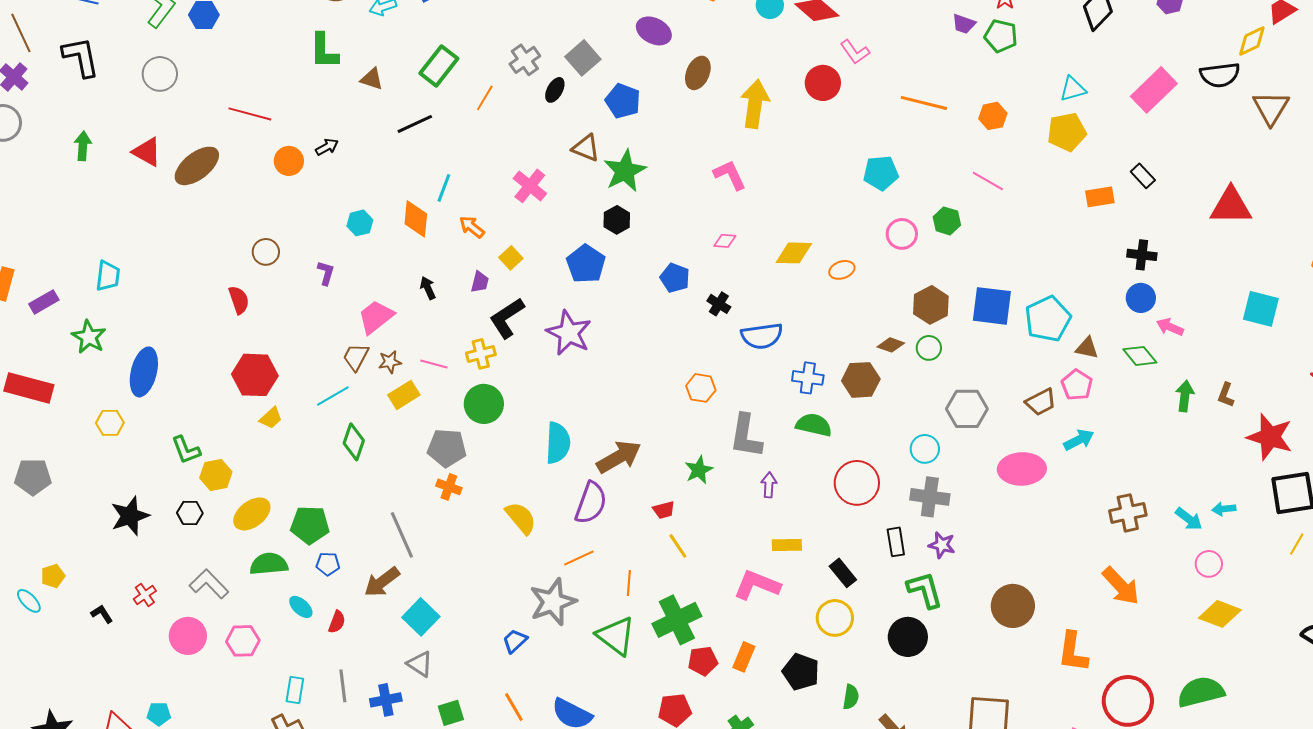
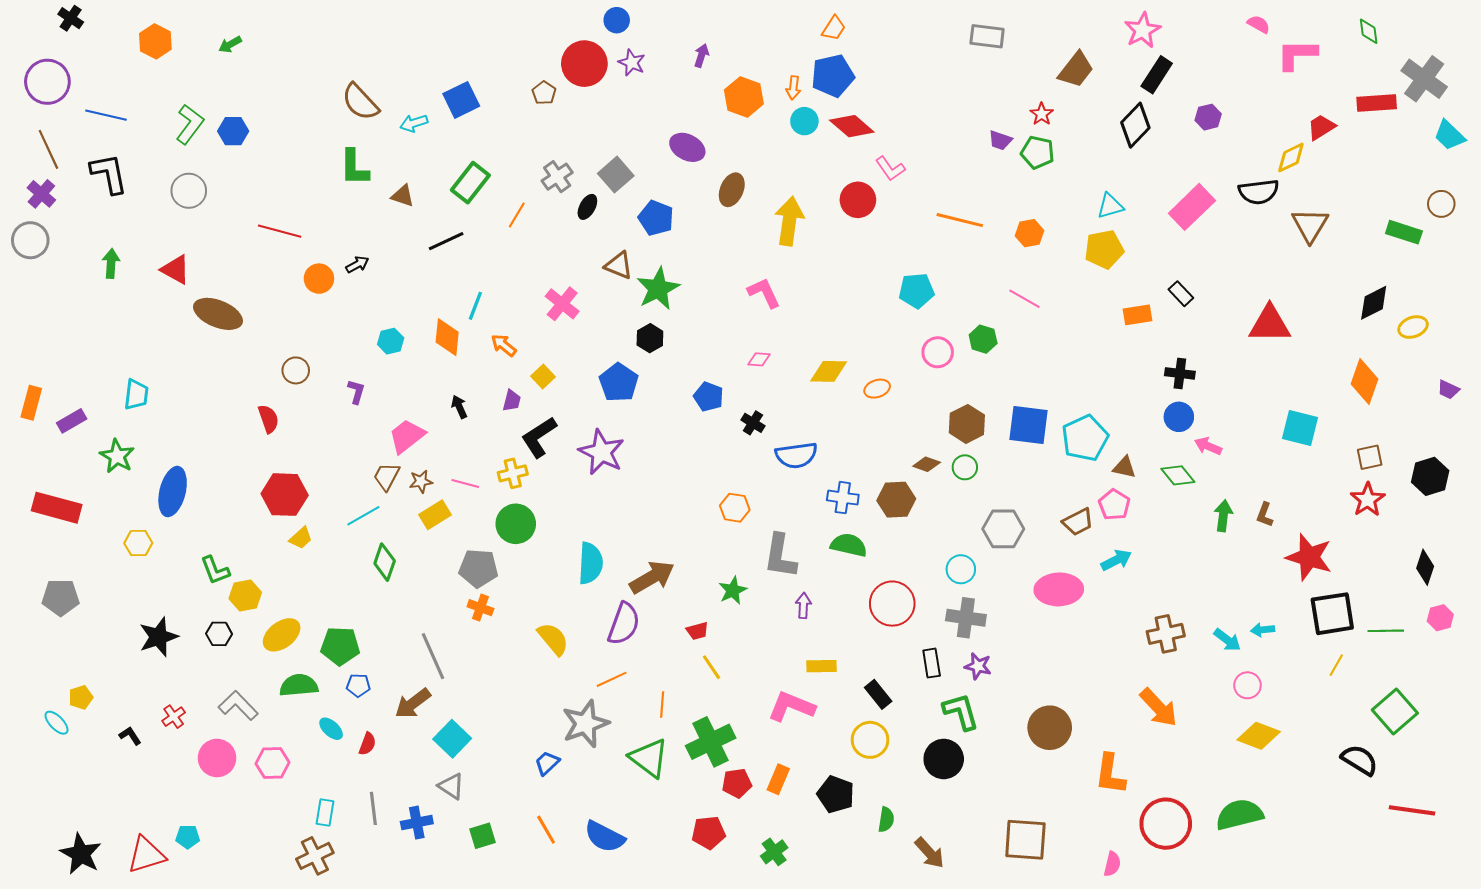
brown ellipse: (197, 166) -> (218, 314), moved, turned 60

